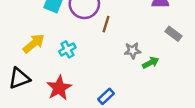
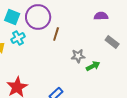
cyan cross: (67, 49) -> (18, 38), moved

